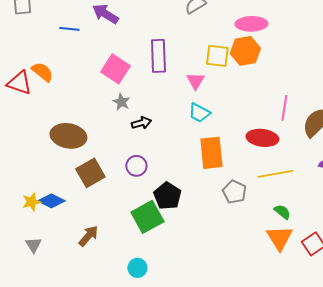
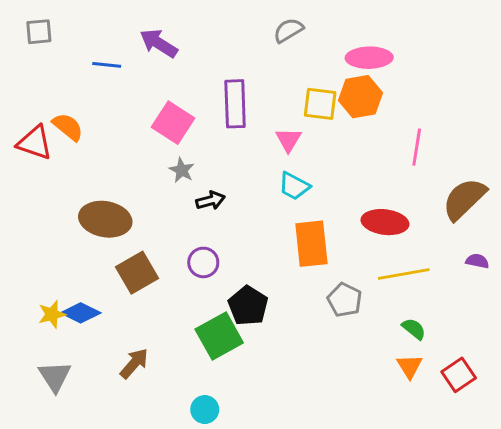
pink line: (284, 108) -> (417, 147), moved
orange triangle: (279, 238) -> (410, 366), size x0.7
gray triangle: (33, 245) -> (55, 376), size x1.4

